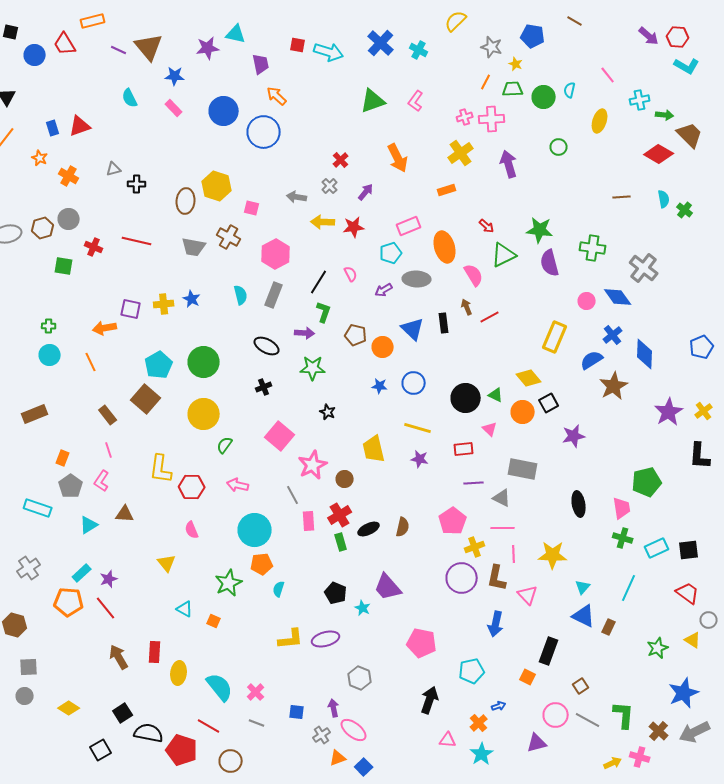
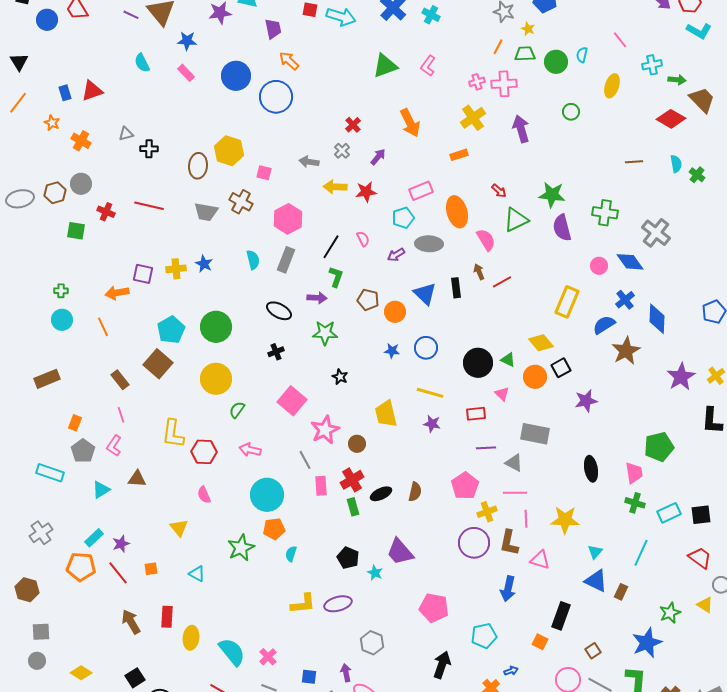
pink triangle: (528, 595) -> (540, 560), turned -30
orange square: (214, 621) -> (151, 569), moved, turned -32
blue star: (684, 693) -> (647, 643), moved

